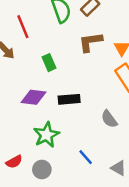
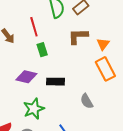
red line: (23, 27) -> (34, 27), moved

